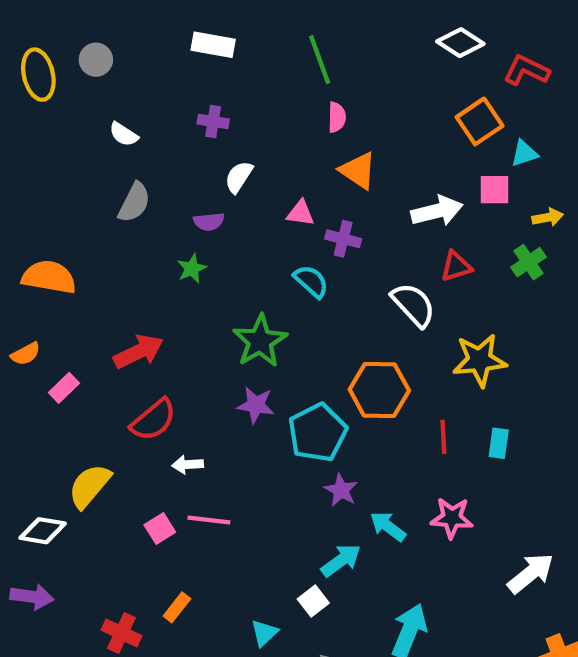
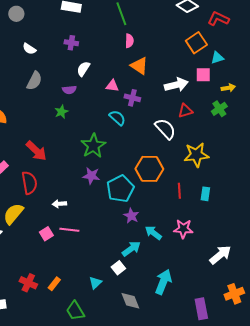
red arrow: (139, 352) -> (36, 151), turned 70
red semicircle: (153, 420) -> (29, 183), moved, turned -60
orange rectangle: (177, 607) -> (54, 284), moved

